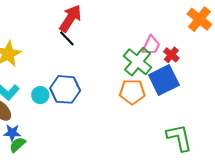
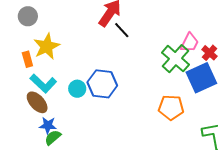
black line: (67, 38) -> (122, 30), moved
orange pentagon: (132, 92) -> (171, 108), moved

